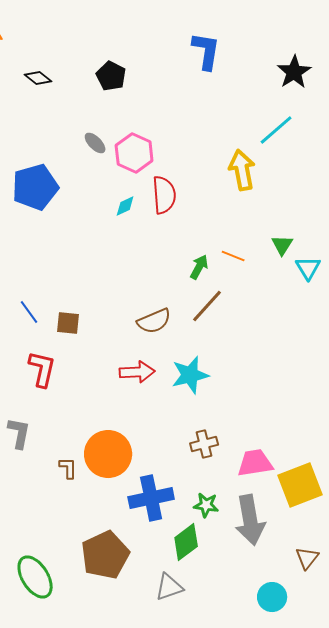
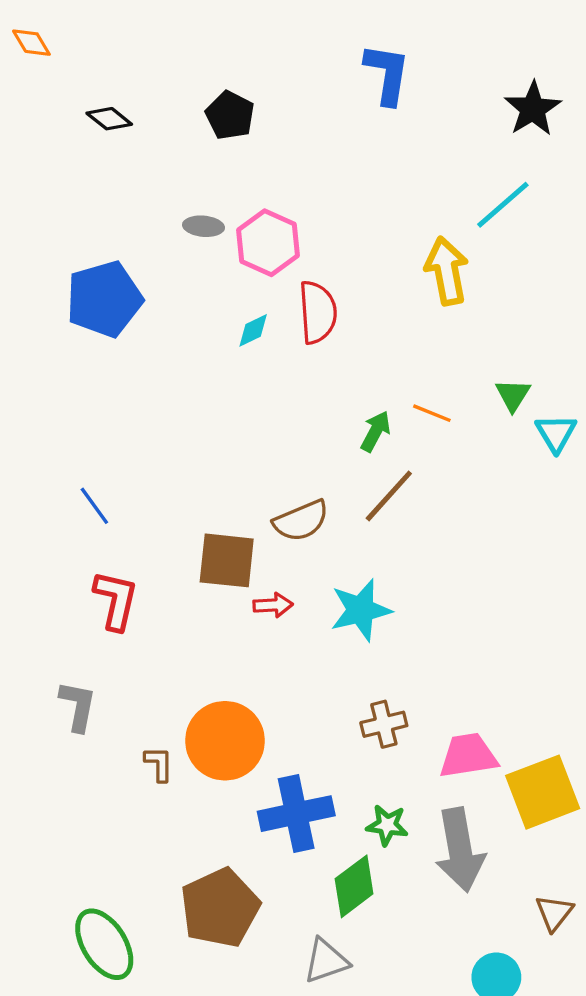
gray ellipse: (95, 143) -> (203, 226), turned -40
brown square: (68, 323) -> (227, 560), moved, size x1.5
red arrow: (137, 372) -> (273, 605), size x0.7

